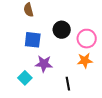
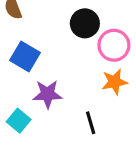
black circle: (62, 30) -> (85, 23), moved
blue square: (33, 40) -> (25, 57), turned 30

